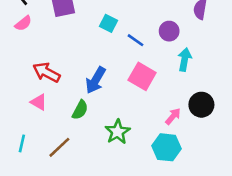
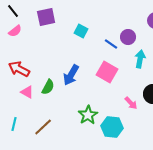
blue line: (136, 40) -> (111, 44), moved
red arrow: (46, 72) -> (19, 69), moved
green semicircle: (80, 110) -> (48, 87), moved
pink arrow: (173, 116) -> (131, 103), turned 96
cyan hexagon: (167, 147) -> (112, 127), moved

